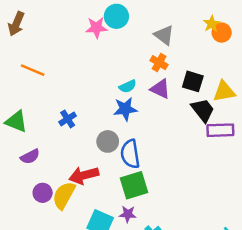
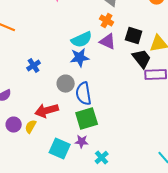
cyan semicircle: (128, 86) -> (82, 40), size x1.5
yellow semicircle: (64, 195) -> (31, 127), size x0.6

